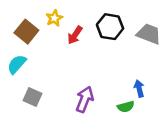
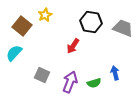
red arrow: (75, 35) -> (73, 46), moved
gray square: (32, 97) -> (42, 75), moved
green semicircle: (126, 107) -> (94, 83), moved

